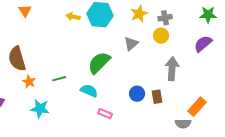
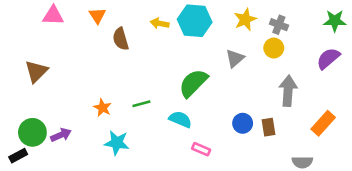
gray cross: (165, 18) -> (279, 25), turned 32
brown semicircle: (17, 59) -> (121, 39), moved, size x0.7
orange rectangle: (197, 107) -> (323, 123), moved

